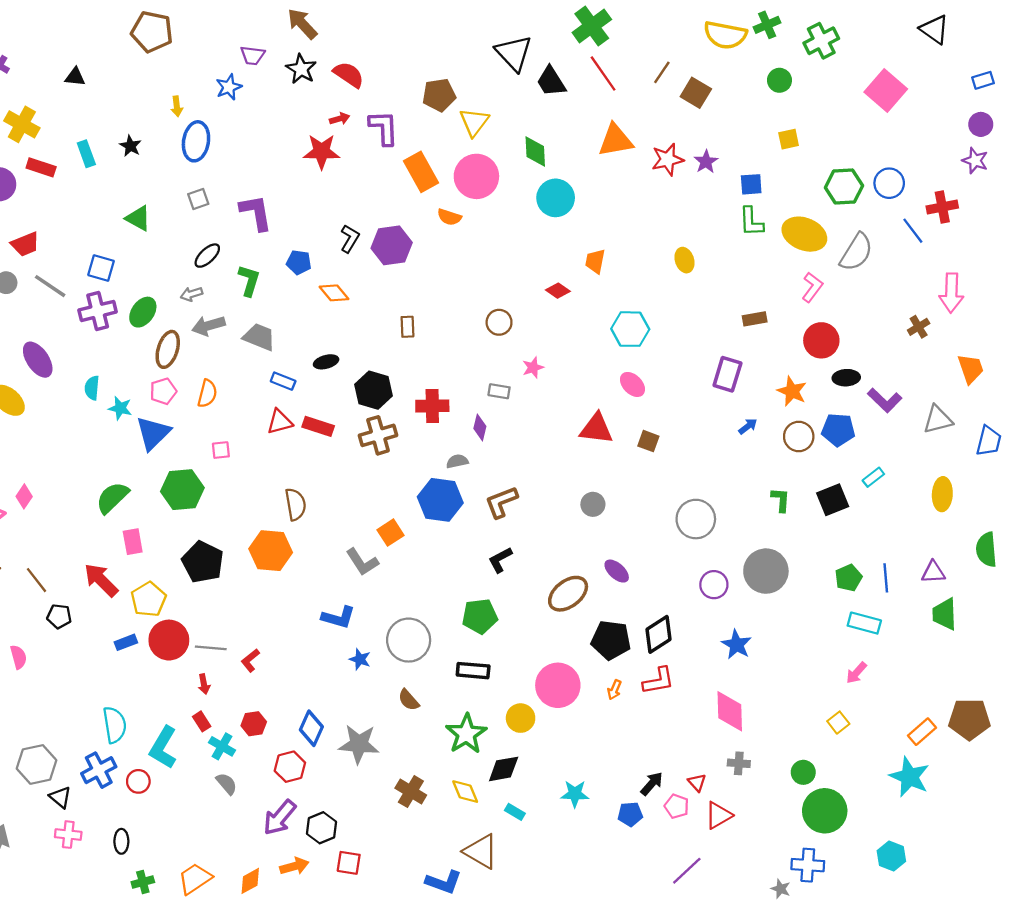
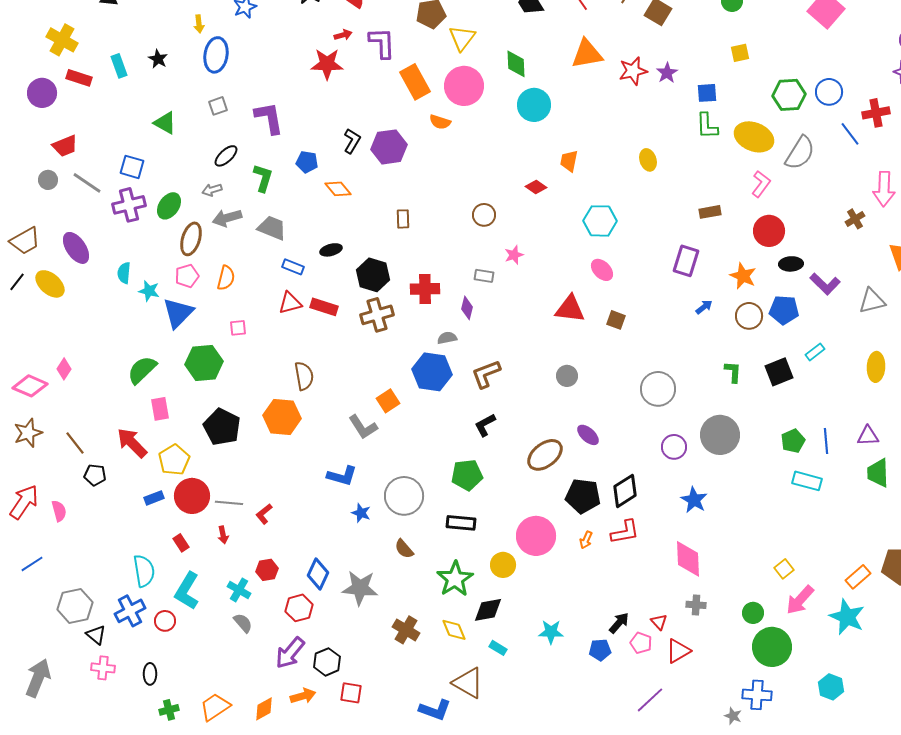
pink arrow: (856, 673) -> (800, 600), moved, size x1.5
red rectangle: (202, 721) -> (181, 543), moved

